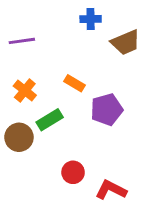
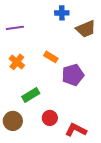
green rectangle: (50, 120) -> (31, 95), moved
brown circle: (19, 137) -> (13, 121), moved

